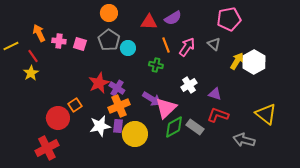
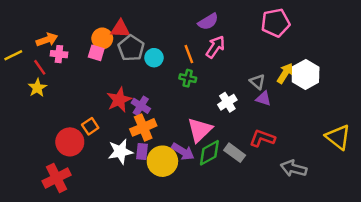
orange circle: (109, 13) -> (102, 38), moved
red triangle: (149, 22) -> (120, 29), moved
orange arrow: (39, 33) -> (47, 40), turned 96
pink cross: (59, 41) -> (59, 54), moved
gray triangle: (214, 44) -> (257, 82), moved
orange line: (166, 45) -> (189, 54), moved
pink arrow: (187, 47) -> (215, 47), moved
purple triangle: (215, 94) -> (263, 99), moved
purple arrow: (152, 99) -> (183, 152), moved
yellow triangle: (266, 114) -> (338, 137), moved

